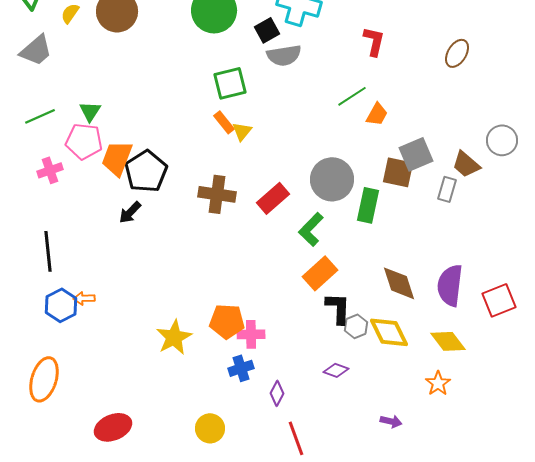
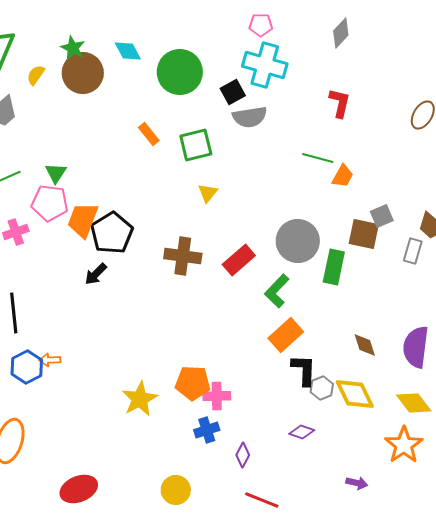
green line: (352, 96) -> (318, 158), turned 48
orange rectangle: (224, 122) -> (149, 134), moved
gray square: (416, 154) -> (382, 216), size x0.7
brown diamond: (399, 283) -> (365, 345), size x0.7
orange star: (438, 383) -> (404, 445), size x1.5
red line: (296, 438) -> (262, 500), turned -48

